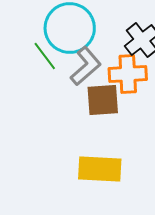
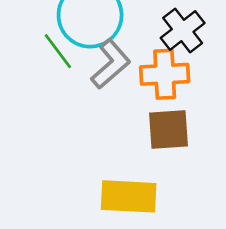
brown square: (103, 100) -> (168, 130), moved

